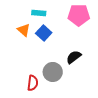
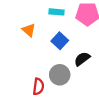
cyan rectangle: (39, 13) -> (56, 12), moved
blue square: (44, 33) -> (60, 41), moved

